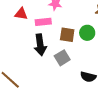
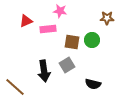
red triangle: (21, 14) -> (26, 21), turned -32
black arrow: (40, 45) -> (44, 71), moved

